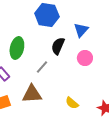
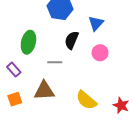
gray line: (42, 67) -> (55, 62), turned 48
yellow semicircle: (72, 103) -> (86, 100), size x1.5

